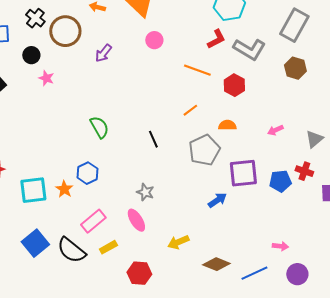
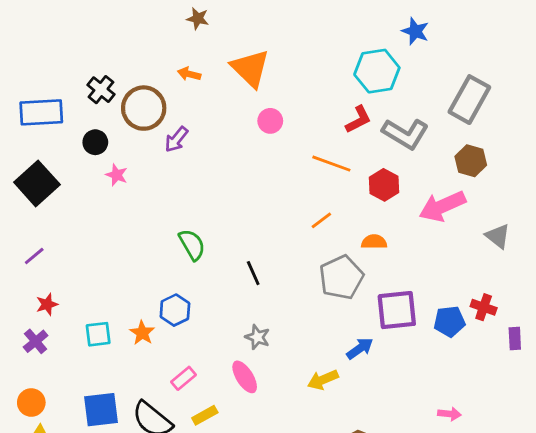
purple arrow: (103, 53) -> (176, 139), moved
pink arrow: (275, 130) -> (442, 206), moved, size x2.0
black line: (153, 139) -> (253, 273), moved
gray triangle: (314, 139) -> (498, 236), moved, turned -42
cyan square: (33, 190) -> (98, 334), size x0.7
pink rectangle: (93, 221) -> (183, 378), size x0.7
yellow arrow: (178, 242) -> (323, 380), moved
blue square: (35, 243) -> (101, 410), turned 32

